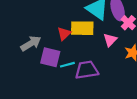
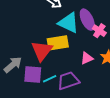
red triangle: (64, 34) -> (42, 51), size x1.6
pink triangle: (110, 40) -> (87, 58), moved, turned 32

